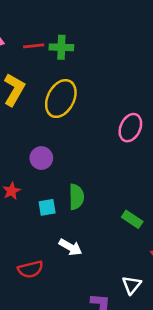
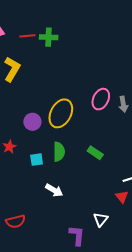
yellow ellipse: (61, 99) -> (61, 113), moved
green rectangle: (132, 219) -> (95, 153), moved
red semicircle: (30, 269) -> (16, 221), moved

